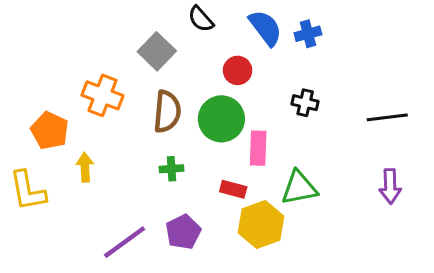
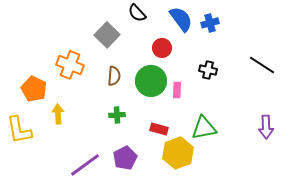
brown semicircle: (167, 112) -> (114, 76), size x0.7
black line: (387, 117) -> (262, 65), moved, turned 40
pink rectangle: (258, 148) -> (177, 90), moved, size x0.7

